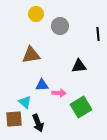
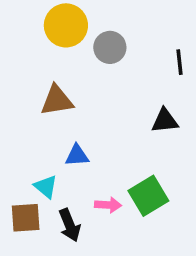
yellow circle: (36, 14) -> (66, 25), size x1.5
black triangle: (79, 66) -> (165, 121), moved
pink arrow: (59, 93) -> (108, 205), moved

